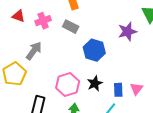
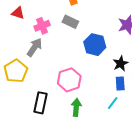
pink cross: (43, 21) -> (42, 26), moved
black star: (95, 83) -> (121, 63), moved

